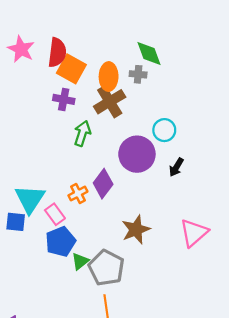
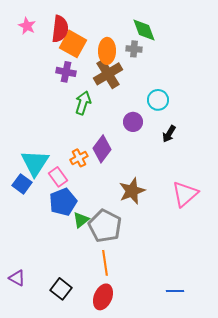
pink star: (21, 49) -> (27, 26), size x0.7
purple circle: (137, 154) -> (133, 122), size x0.6
blue square: (16, 222) -> (22, 184), turned 30

